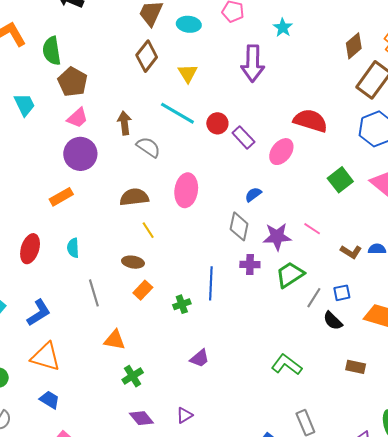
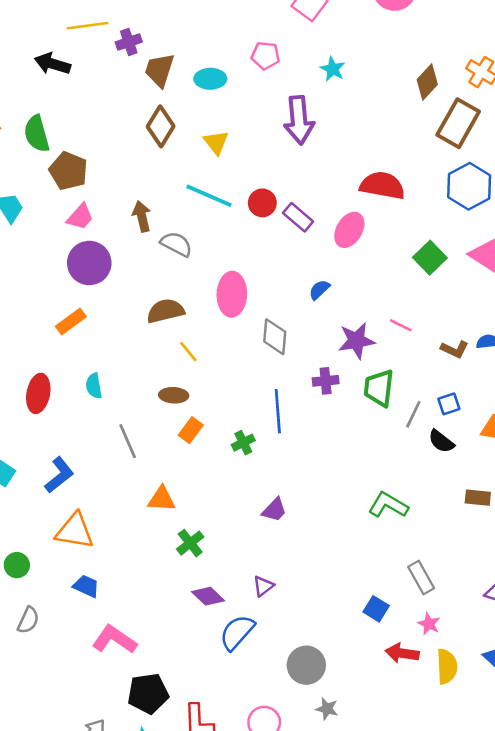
gray diamond: (239, 226) -> (275, 337), moved
green trapezoid: (290, 275) -> (379, 388), turned -44

